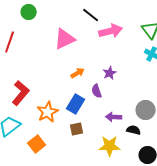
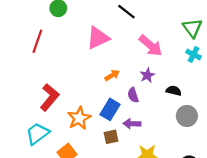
pink arrow: (111, 31) -> (151, 46), moved, turned 55
purple arrow: (114, 117) -> (132, 124), moved
black semicircle: (134, 130) -> (174, 91), moved

